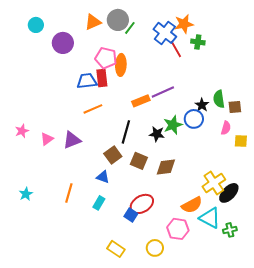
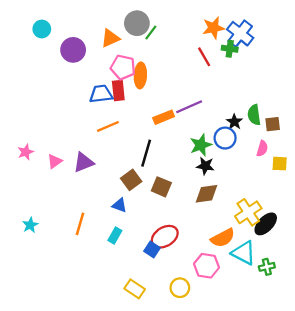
orange triangle: (93, 22) -> (110, 38), moved
blue cross: (165, 33) -> (240, 34), moved
black star: (157, 134) -> (205, 166), moved
brown diamond: (166, 167) -> (207, 194), moved

